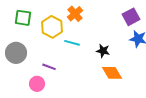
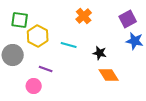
orange cross: (75, 14) -> (84, 16), moved
yellow hexagon: (52, 27) -> (38, 36), moved

